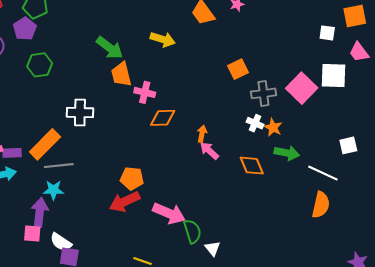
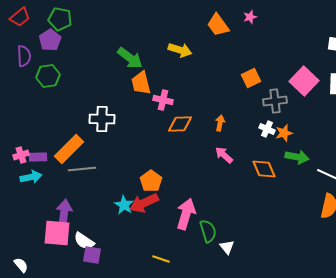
green hexagon: (40, 65) -> (48, 76), moved
pink square: (302, 88) -> (304, 81), moved
orange star: (273, 127) -> (284, 133), turned 30
orange arrow: (202, 134) -> (220, 123), moved
orange pentagon: (132, 178) -> (151, 181), turned 30
cyan star: (53, 190) -> (124, 205), moved, turned 30
pink arrow: (169, 213) -> (186, 214), turned -96
pink square: (32, 234) -> (57, 233), size x1.6

